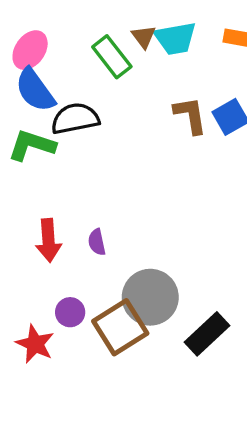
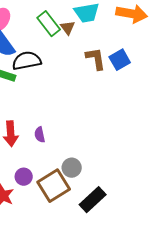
brown triangle: (144, 37) -> (68, 28), moved
gray circle: (150, 297) -> (72, 168), size x0.6
black rectangle: (207, 334) -> (93, 200), moved

